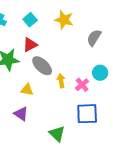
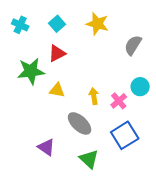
gray ellipse: (42, 66) -> (80, 123), moved
yellow triangle: (27, 90) -> (57, 90), moved
purple triangle: (21, 114) -> (46, 147), moved
blue square: (87, 114) -> (125, 135), turned -30

